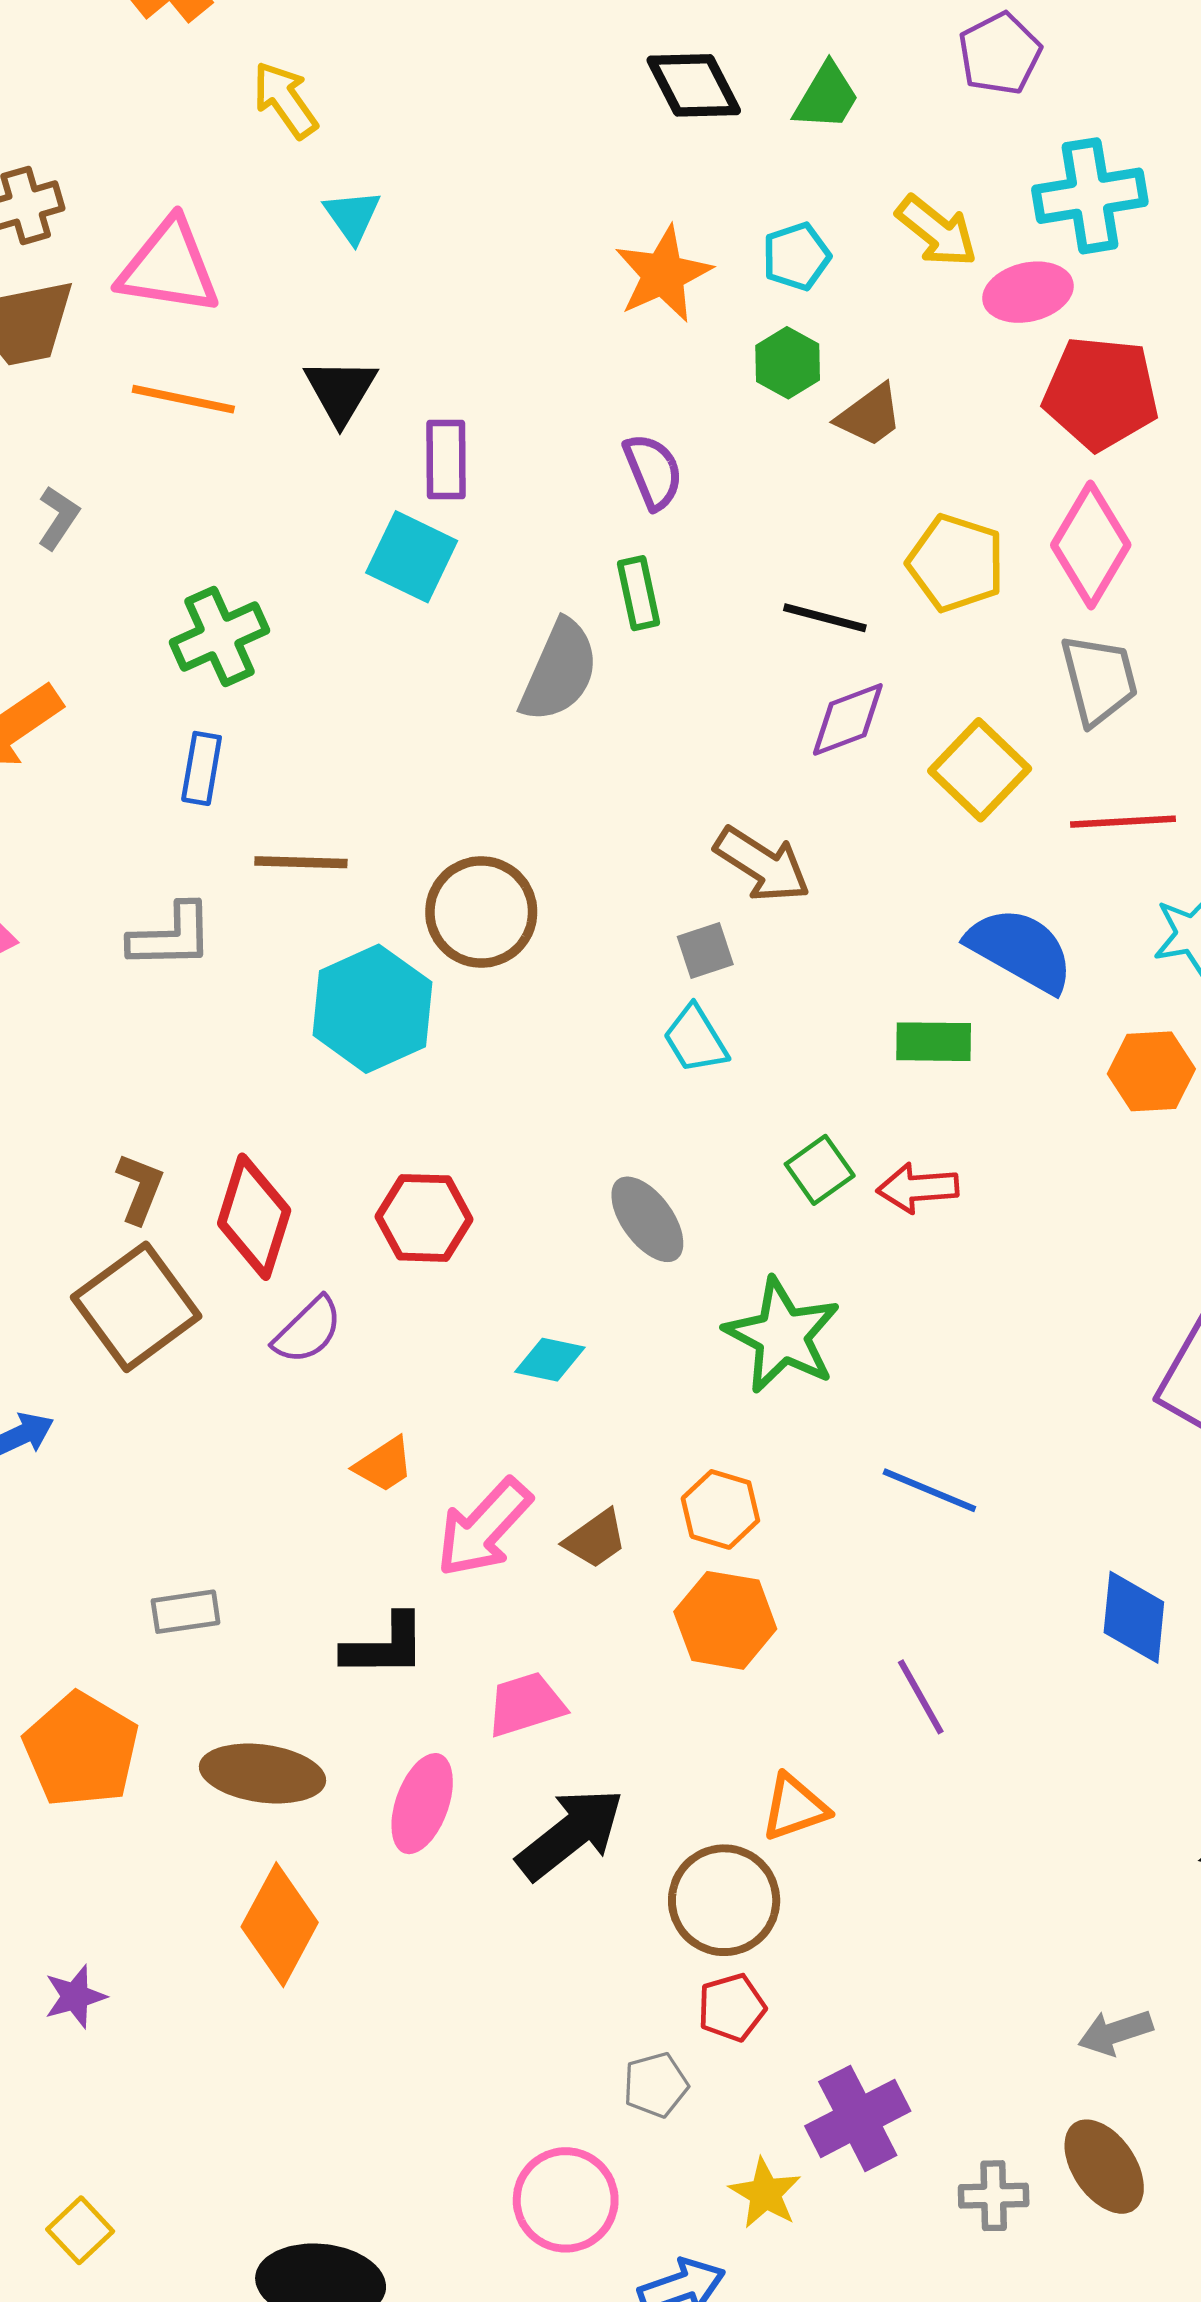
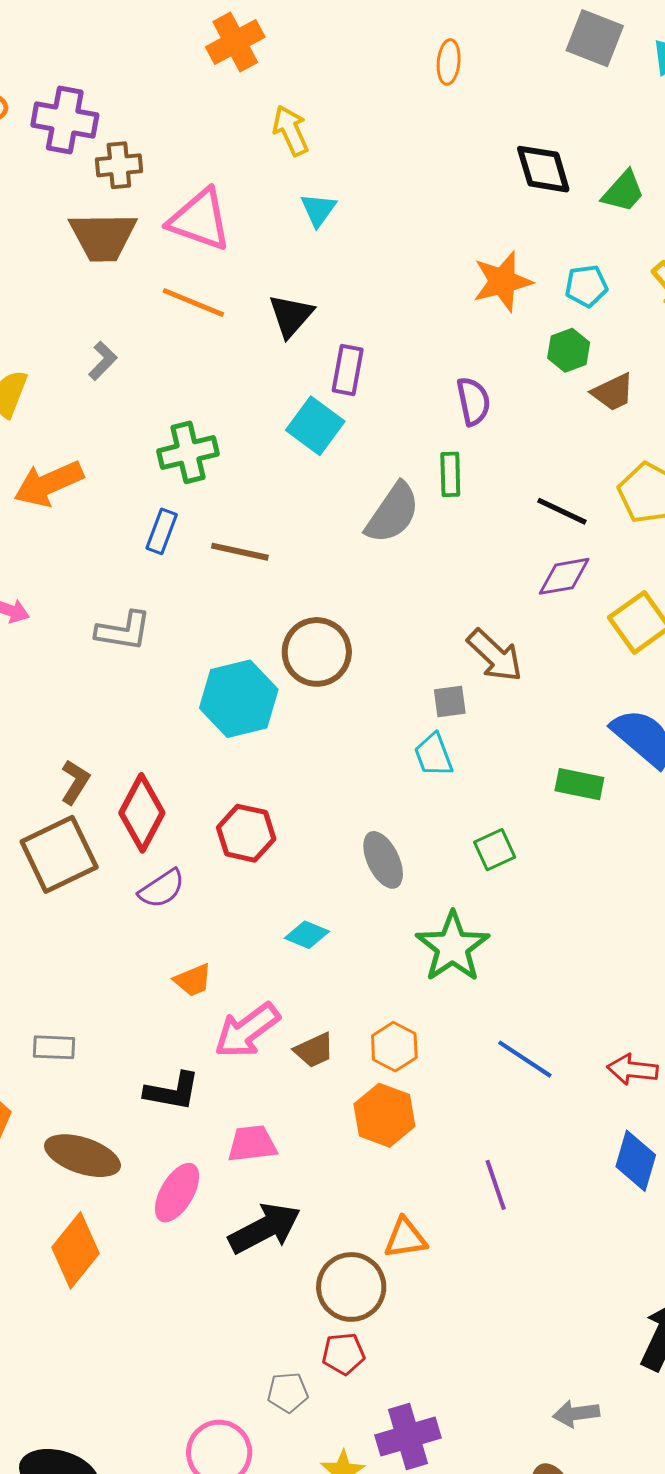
brown line: (301, 862) -> (240, 552), moved
red arrow: (918, 1188) -> (633, 1070), moved

